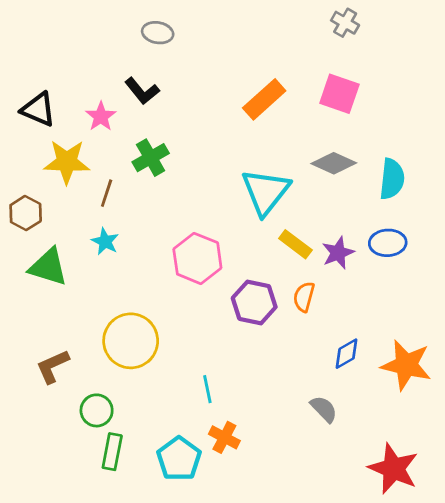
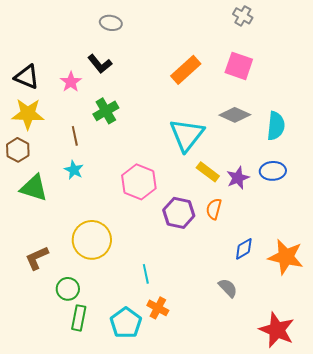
yellow star: (67, 162) -> (28, 114), moved
brown line: (107, 193) -> (75, 136), turned -30

